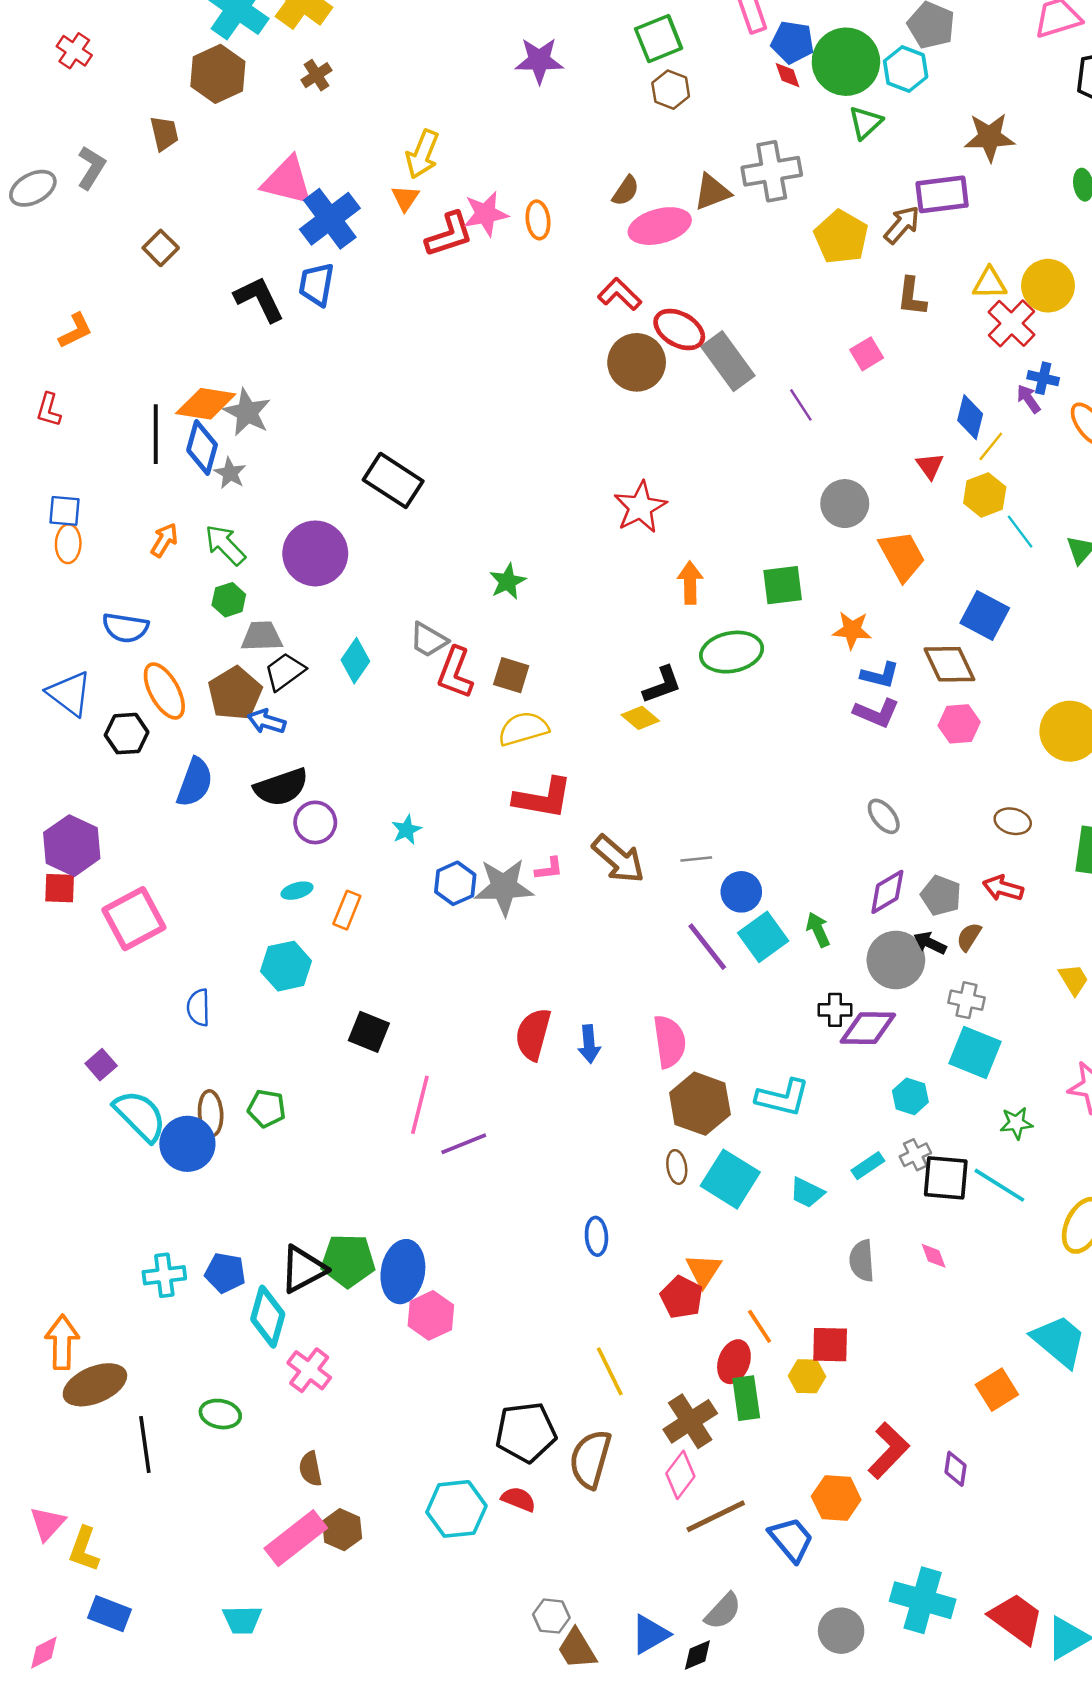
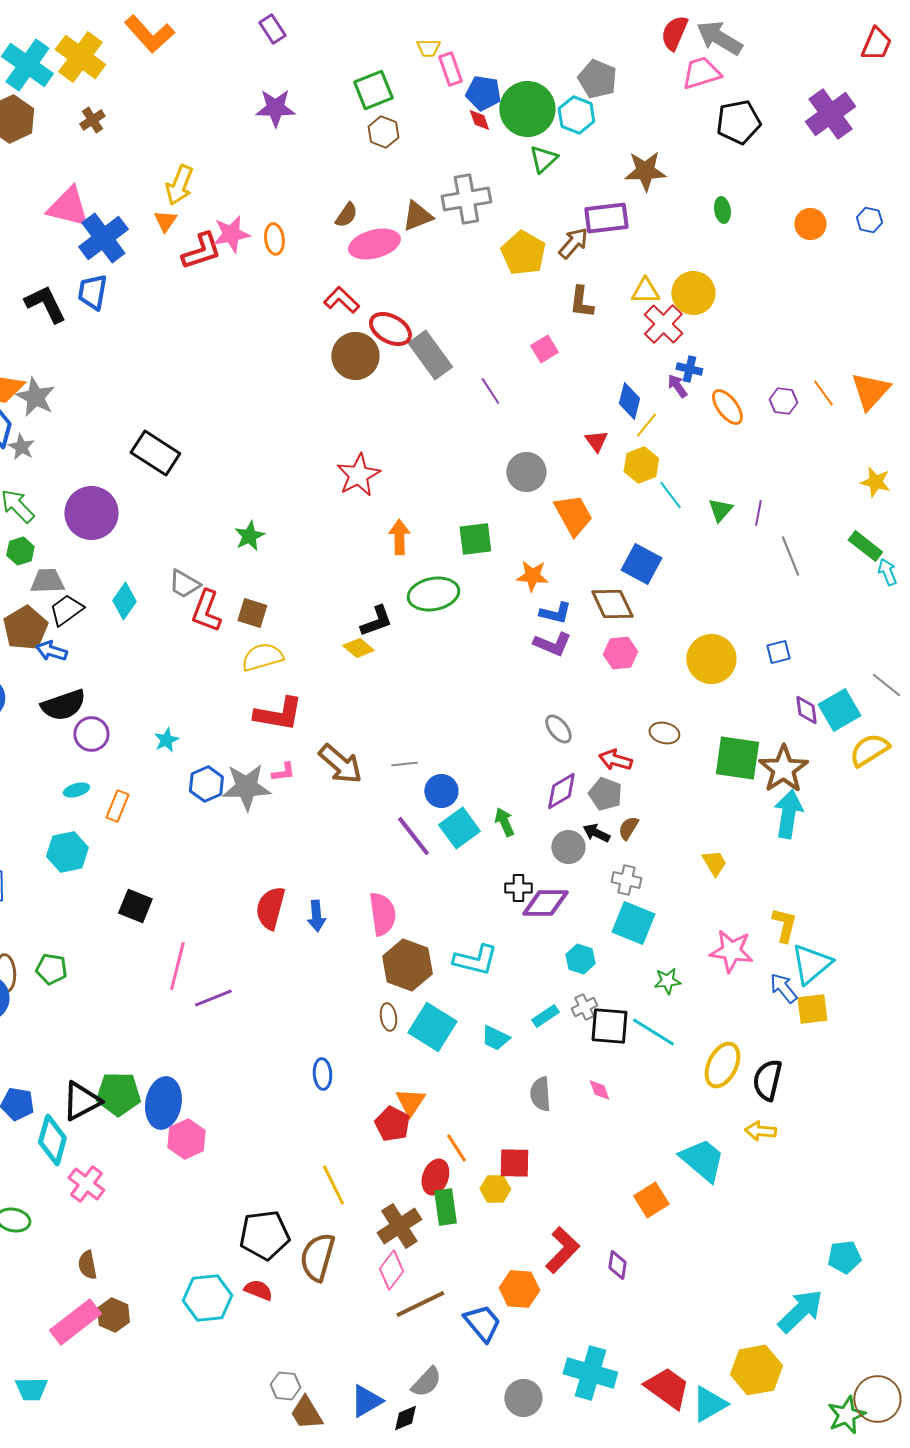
red arrow: (1003, 888) -> (615, 760), moved
gray circle: (896, 960) -> (568, 847), size x0.7

